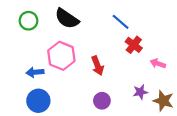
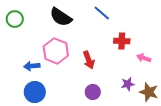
green circle: (28, 21) -> (15, 19), moved
blue line: (121, 22) -> (102, 13), moved
red cross: (134, 45) -> (122, 41), turned -35

